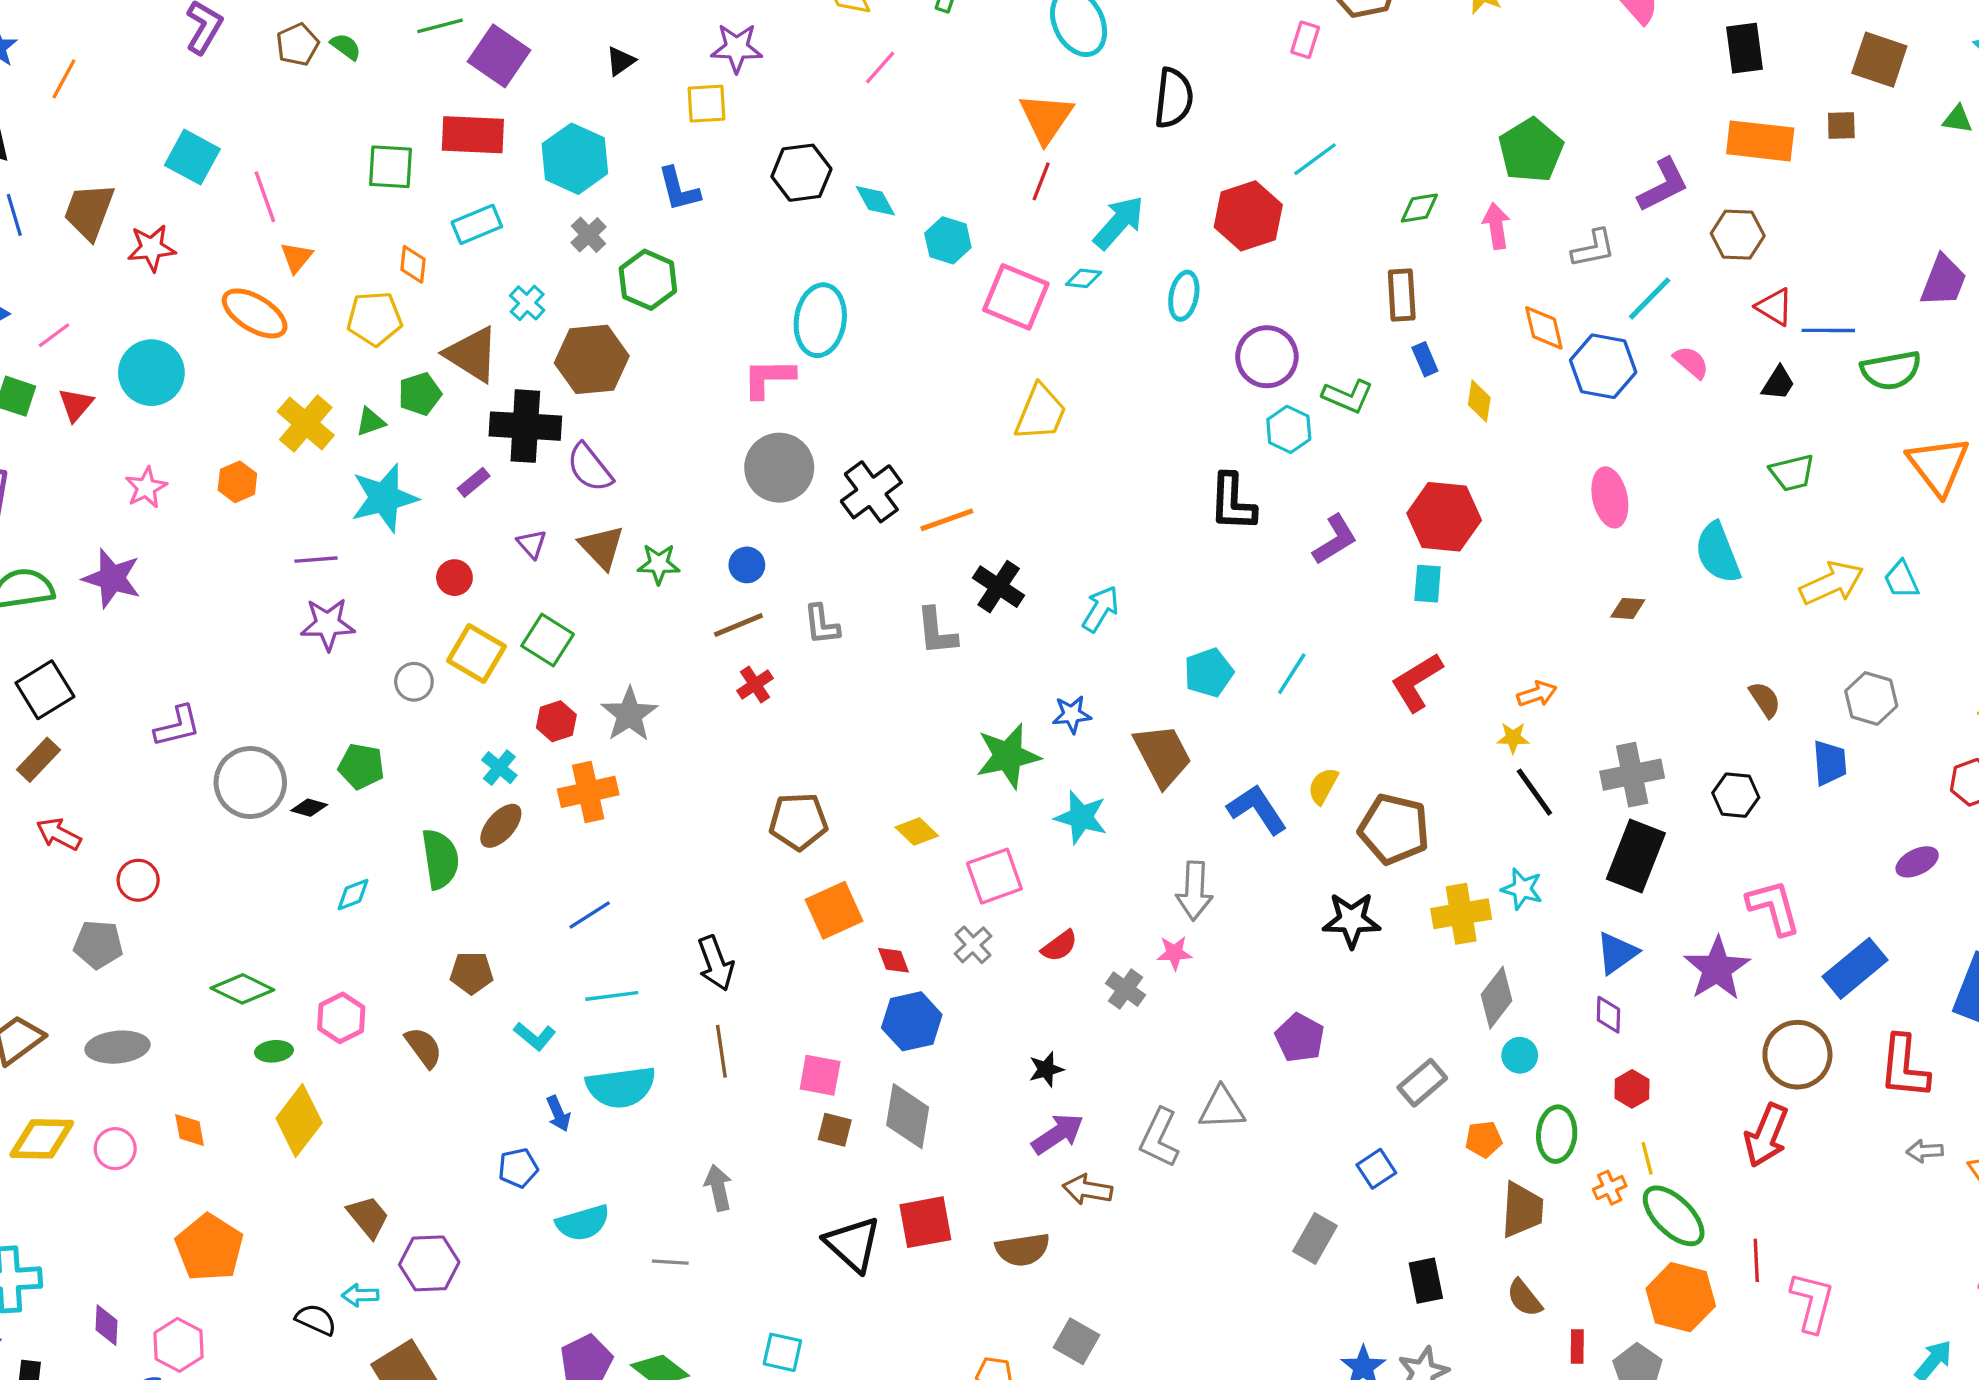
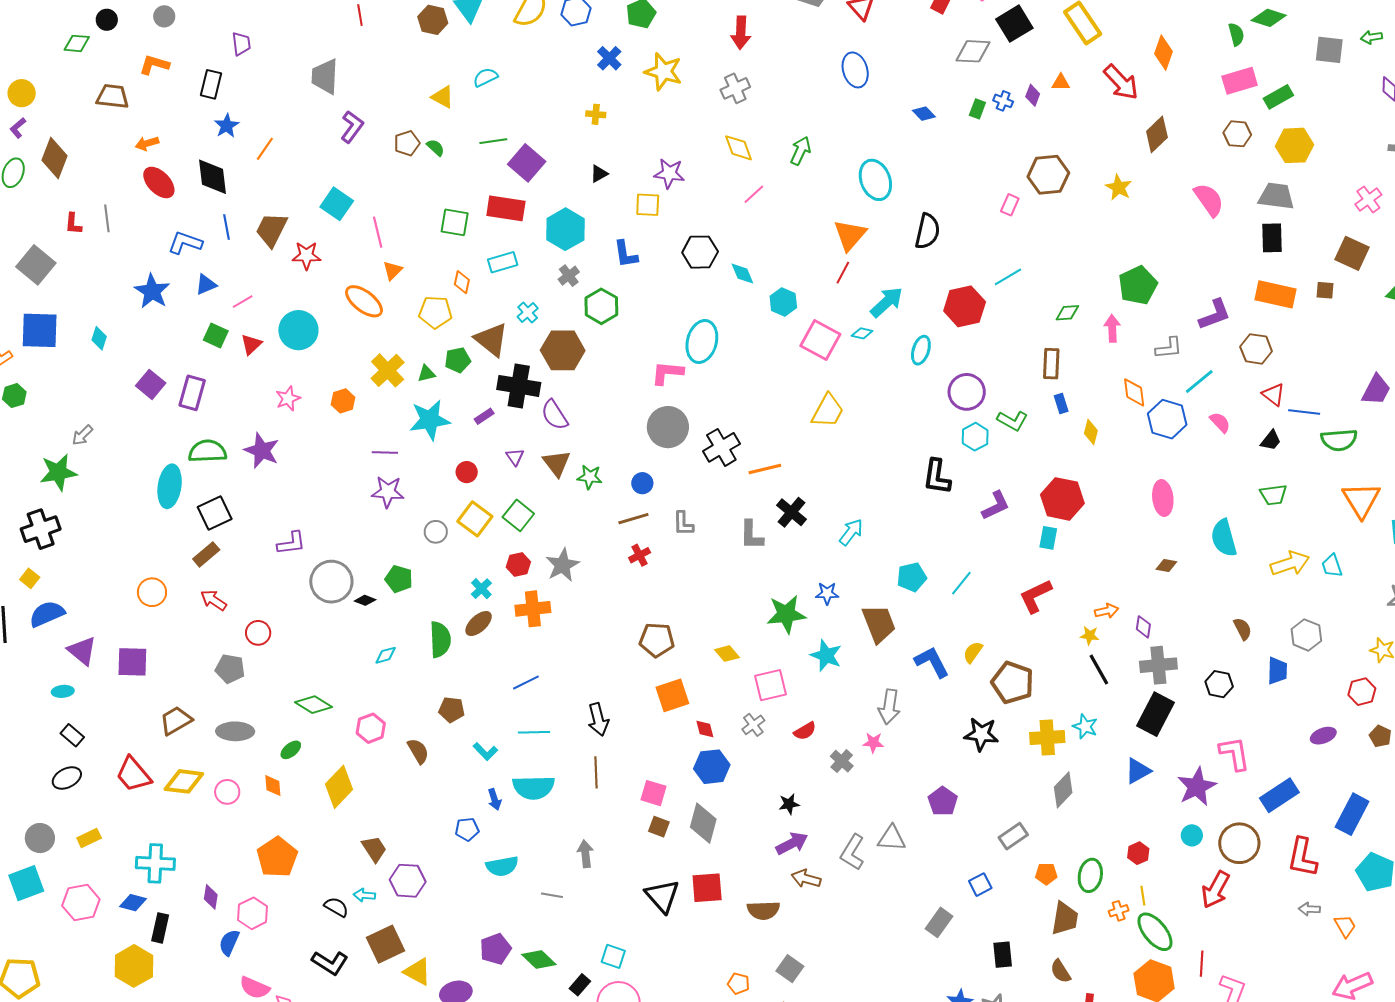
purple diamond: (1608, 1015) -> (1143, 627), moved
green ellipse: (274, 1051) -> (291, 750), moved, turned -40
cyan circle: (1520, 1055) -> (1192, 835), moved

